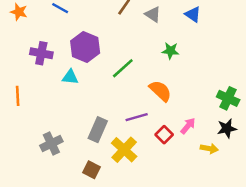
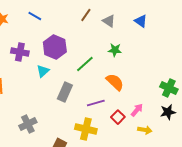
green star: (170, 51) -> (115, 50), moved
cyan triangle: (70, 77) -> (43, 71), turned -48
gray rectangle: (98, 130) -> (65, 92), moved
yellow arrow: (209, 148) -> (145, 130), moved
yellow cross: (124, 150) -> (86, 129), turned -30

